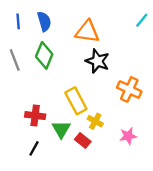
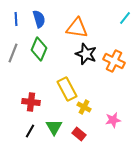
gray line: (15, 60) -> (13, 53), turned 42
orange cross: (129, 89) -> (114, 61), moved
green triangle: (61, 129) -> (54, 127), moved
red rectangle: (83, 141) -> (79, 134), moved

